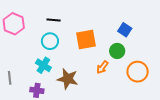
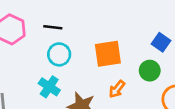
black line: (54, 20) -> (53, 27), moved
orange arrow: (102, 67) -> (117, 89), moved

